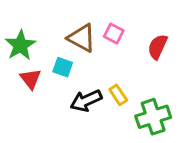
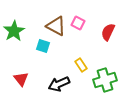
red triangle: (31, 79) -> (21, 79), moved
black arrow: (86, 101) -> (59, 84), moved

